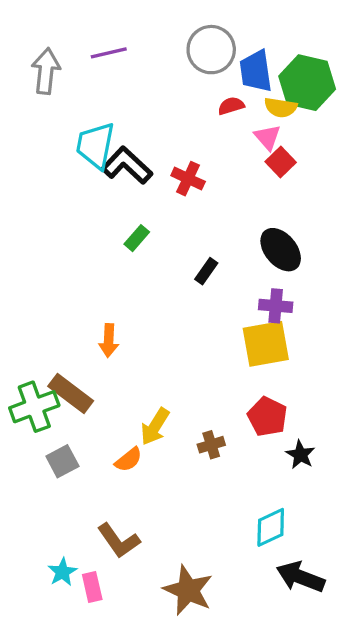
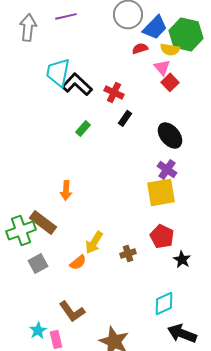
blue trapezoid: (256, 71) -> (155, 27), turned -128
black rectangle: (206, 271) -> (125, 118), moved
purple cross: (276, 306) -> (167, 169), turned 30

